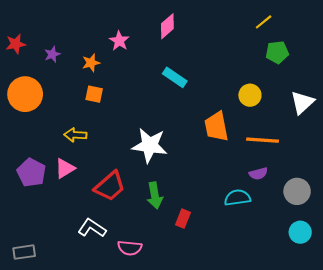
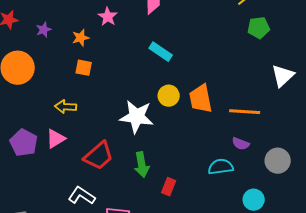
yellow circle: (250, 95) -> (169, 96), moved
purple semicircle: (258, 174) -> (241, 144), turned 36
cyan circle: (300, 232) -> (254, 200), moved

